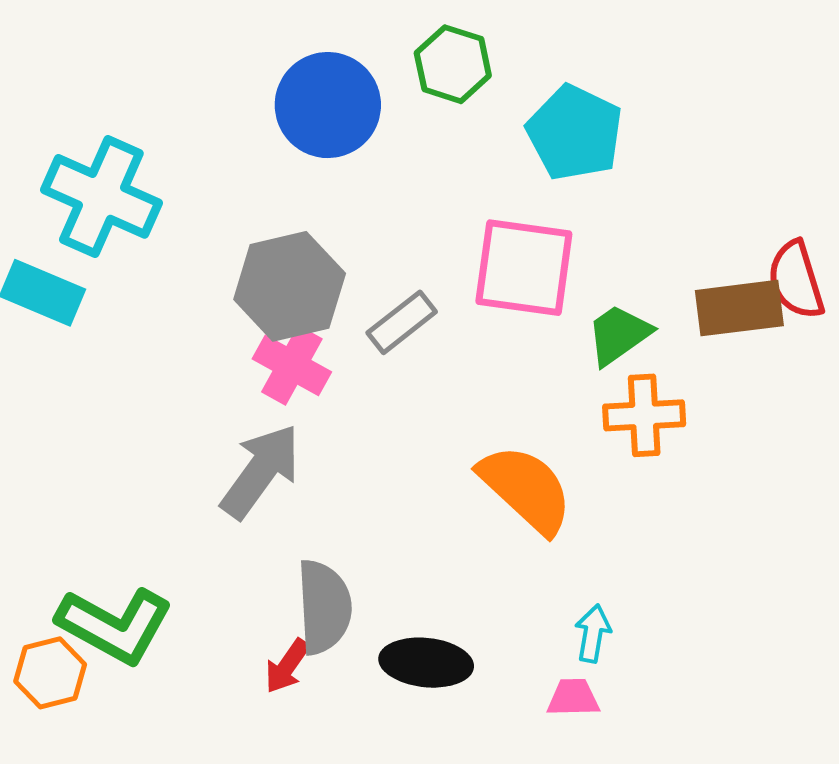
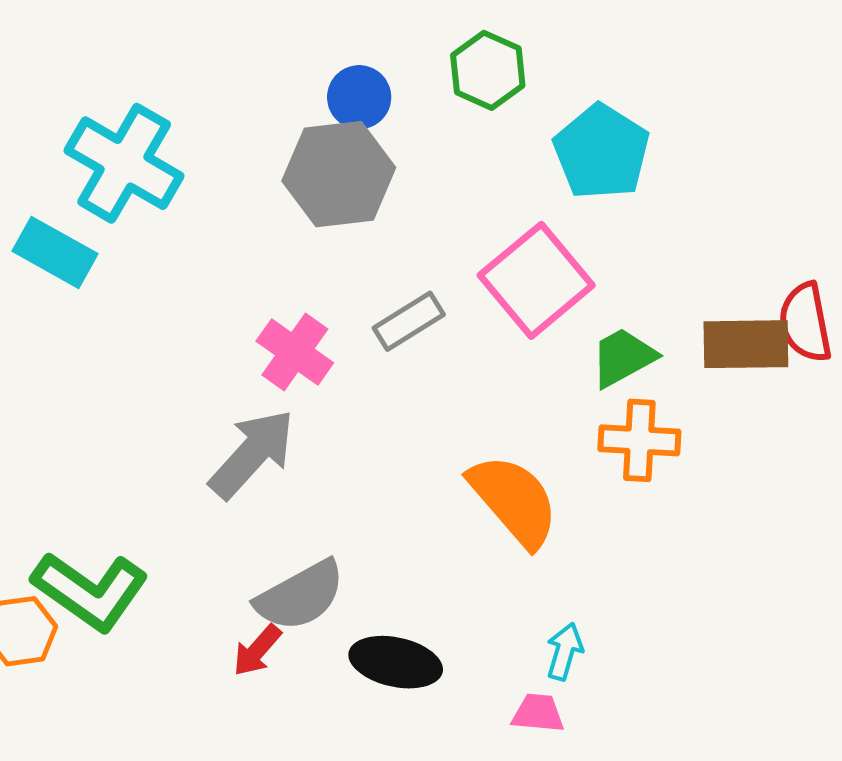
blue circle: (328, 105) -> (359, 97), size x0.6
pink square: (524, 268) -> (536, 280), turned 36
gray hexagon: (290, 286) -> (339, 174), moved
gray semicircle: (324, 607) -> (300, 596), turned 58

